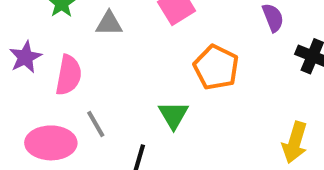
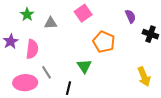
yellow arrow: (295, 142) -> (144, 77), turned -36

